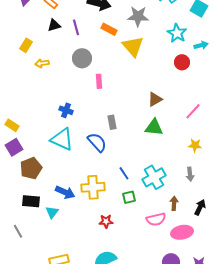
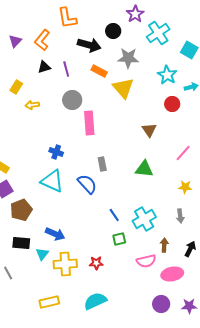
pink rectangle: (99, 81) -> (89, 123), size x1.6
brown triangle: (155, 99) -> (149, 130), moved, turned -35
yellow cross: (93, 187) -> (65, 264), moved

